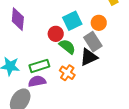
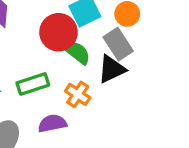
red circle: (56, 34) -> (59, 32), size x1.5
purple semicircle: (37, 81) -> (52, 123), moved

